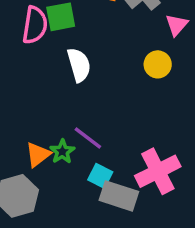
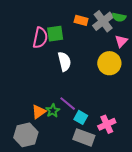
yellow circle: (158, 64) -> (109, 63), size x1.5
pink cross: (158, 171) -> (107, 124), size x0.7
cyan square: (100, 176) -> (81, 117), moved

